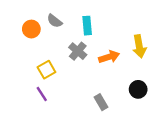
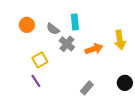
gray semicircle: (55, 21) -> (53, 29), moved
black circle: (138, 89) -> (125, 83), moved
gray rectangle: (101, 102) -> (87, 88), turned 72

